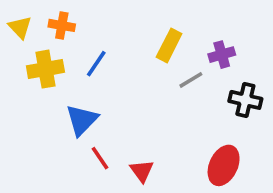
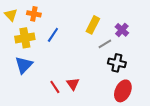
purple cross: (222, 55) -> (122, 30), turned -32
black cross: (245, 100) -> (117, 63), moved
blue triangle: (82, 120) -> (24, 65), moved
red triangle: (142, 171) -> (73, 84), moved

